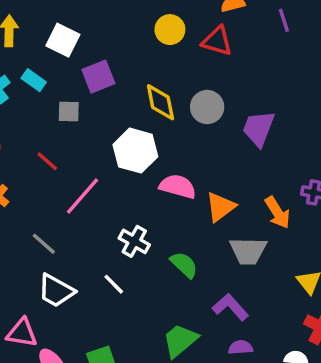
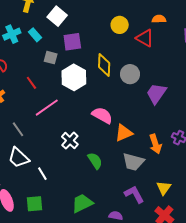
white hexagon: (135, 151) -> (74, 77), moved
white line: (114, 284) -> (42, 174), moved
purple L-shape: (230, 307) -> (134, 194), moved

